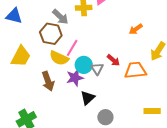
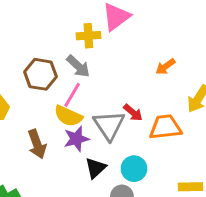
gray arrow: (60, 17) -> (78, 66), moved
yellow semicircle: (59, 58) -> (68, 116), moved
cyan circle: (84, 65) -> (134, 169), moved
gray triangle: (97, 69) -> (109, 125), size x1.6

